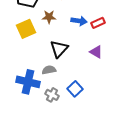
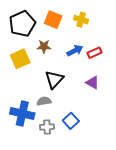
blue arrow: (79, 21) -> (75, 51), turned -35
gray cross: (52, 95) -> (47, 127), turned -32

